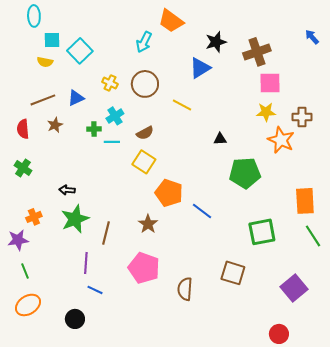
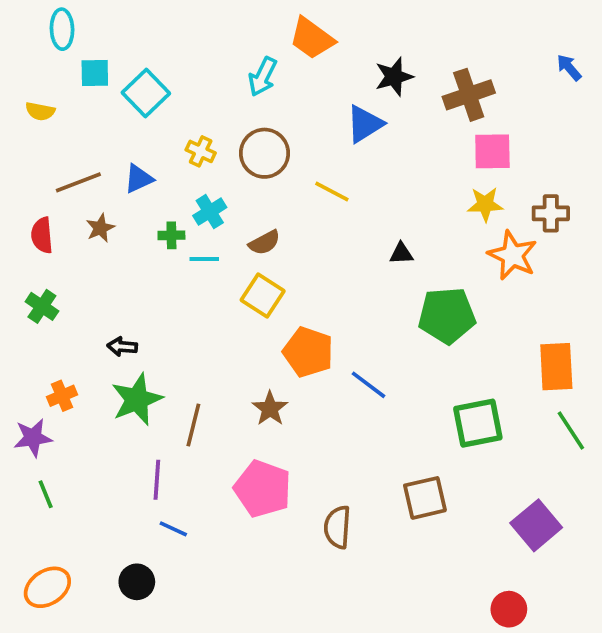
yellow semicircle: (45, 62) -> (40, 111), moved
brown square: (233, 273) -> (425, 498), turned -30
orange ellipse: (28, 305) -> (47, 587), moved

